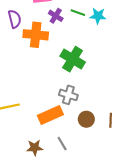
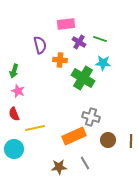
cyan star: (98, 16) -> (103, 63), moved
orange cross: (36, 35) -> (60, 60), size x0.6
green cross: (73, 59) -> (83, 78), moved

